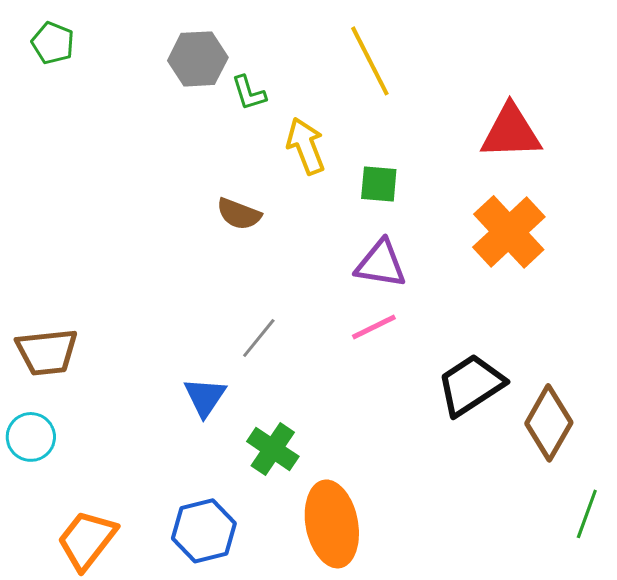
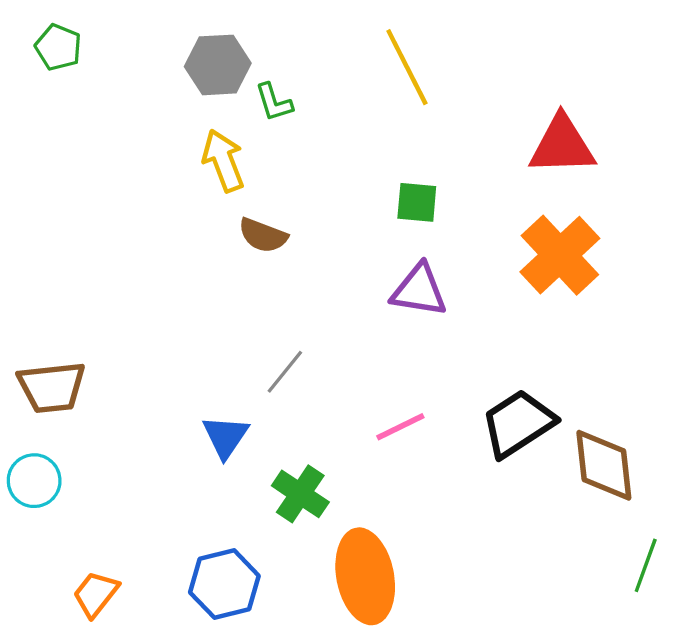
yellow arrow: (306, 146) -> (223, 161), moved
pink line: (374, 327) -> (400, 427), moved
brown diamond: (549, 423) -> (604, 465), turned -36
orange trapezoid: (87, 540) -> (96, 594), size x0.7

